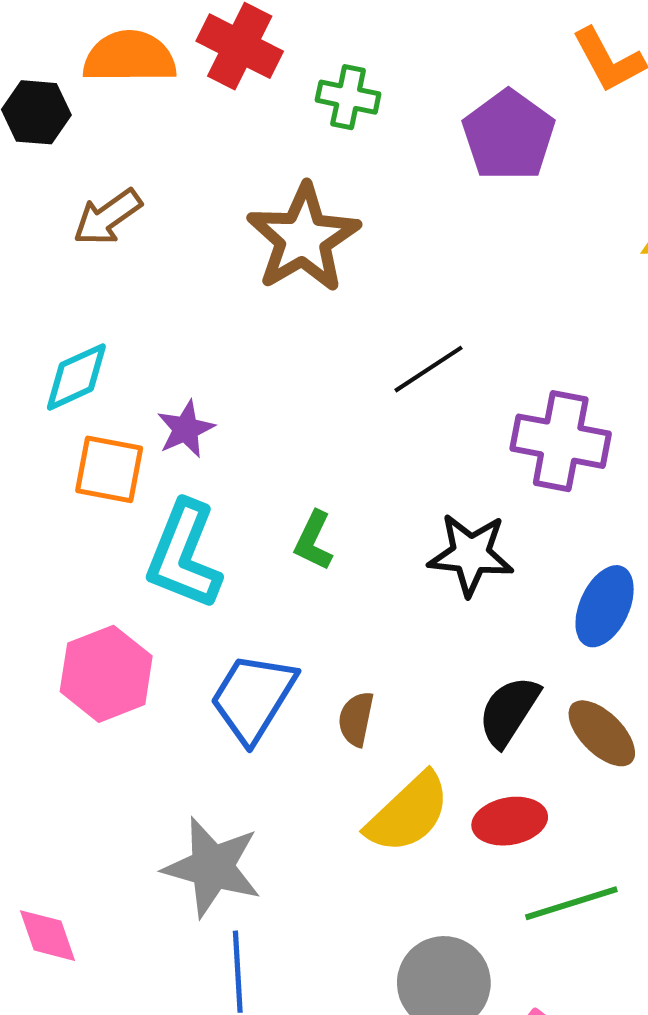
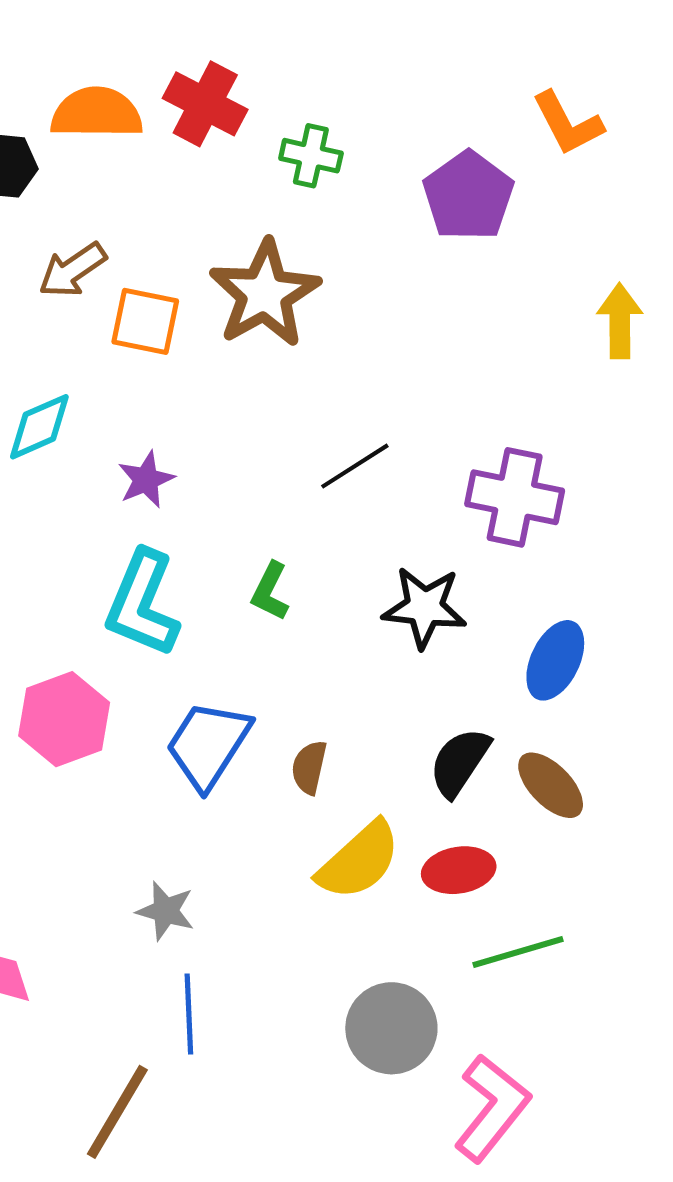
black line: (429, 369) -> (355, 466), moved
orange square: (109, 469) -> (145, 321), moved
gray star: (212, 867) -> (166, 911), size x0.6

